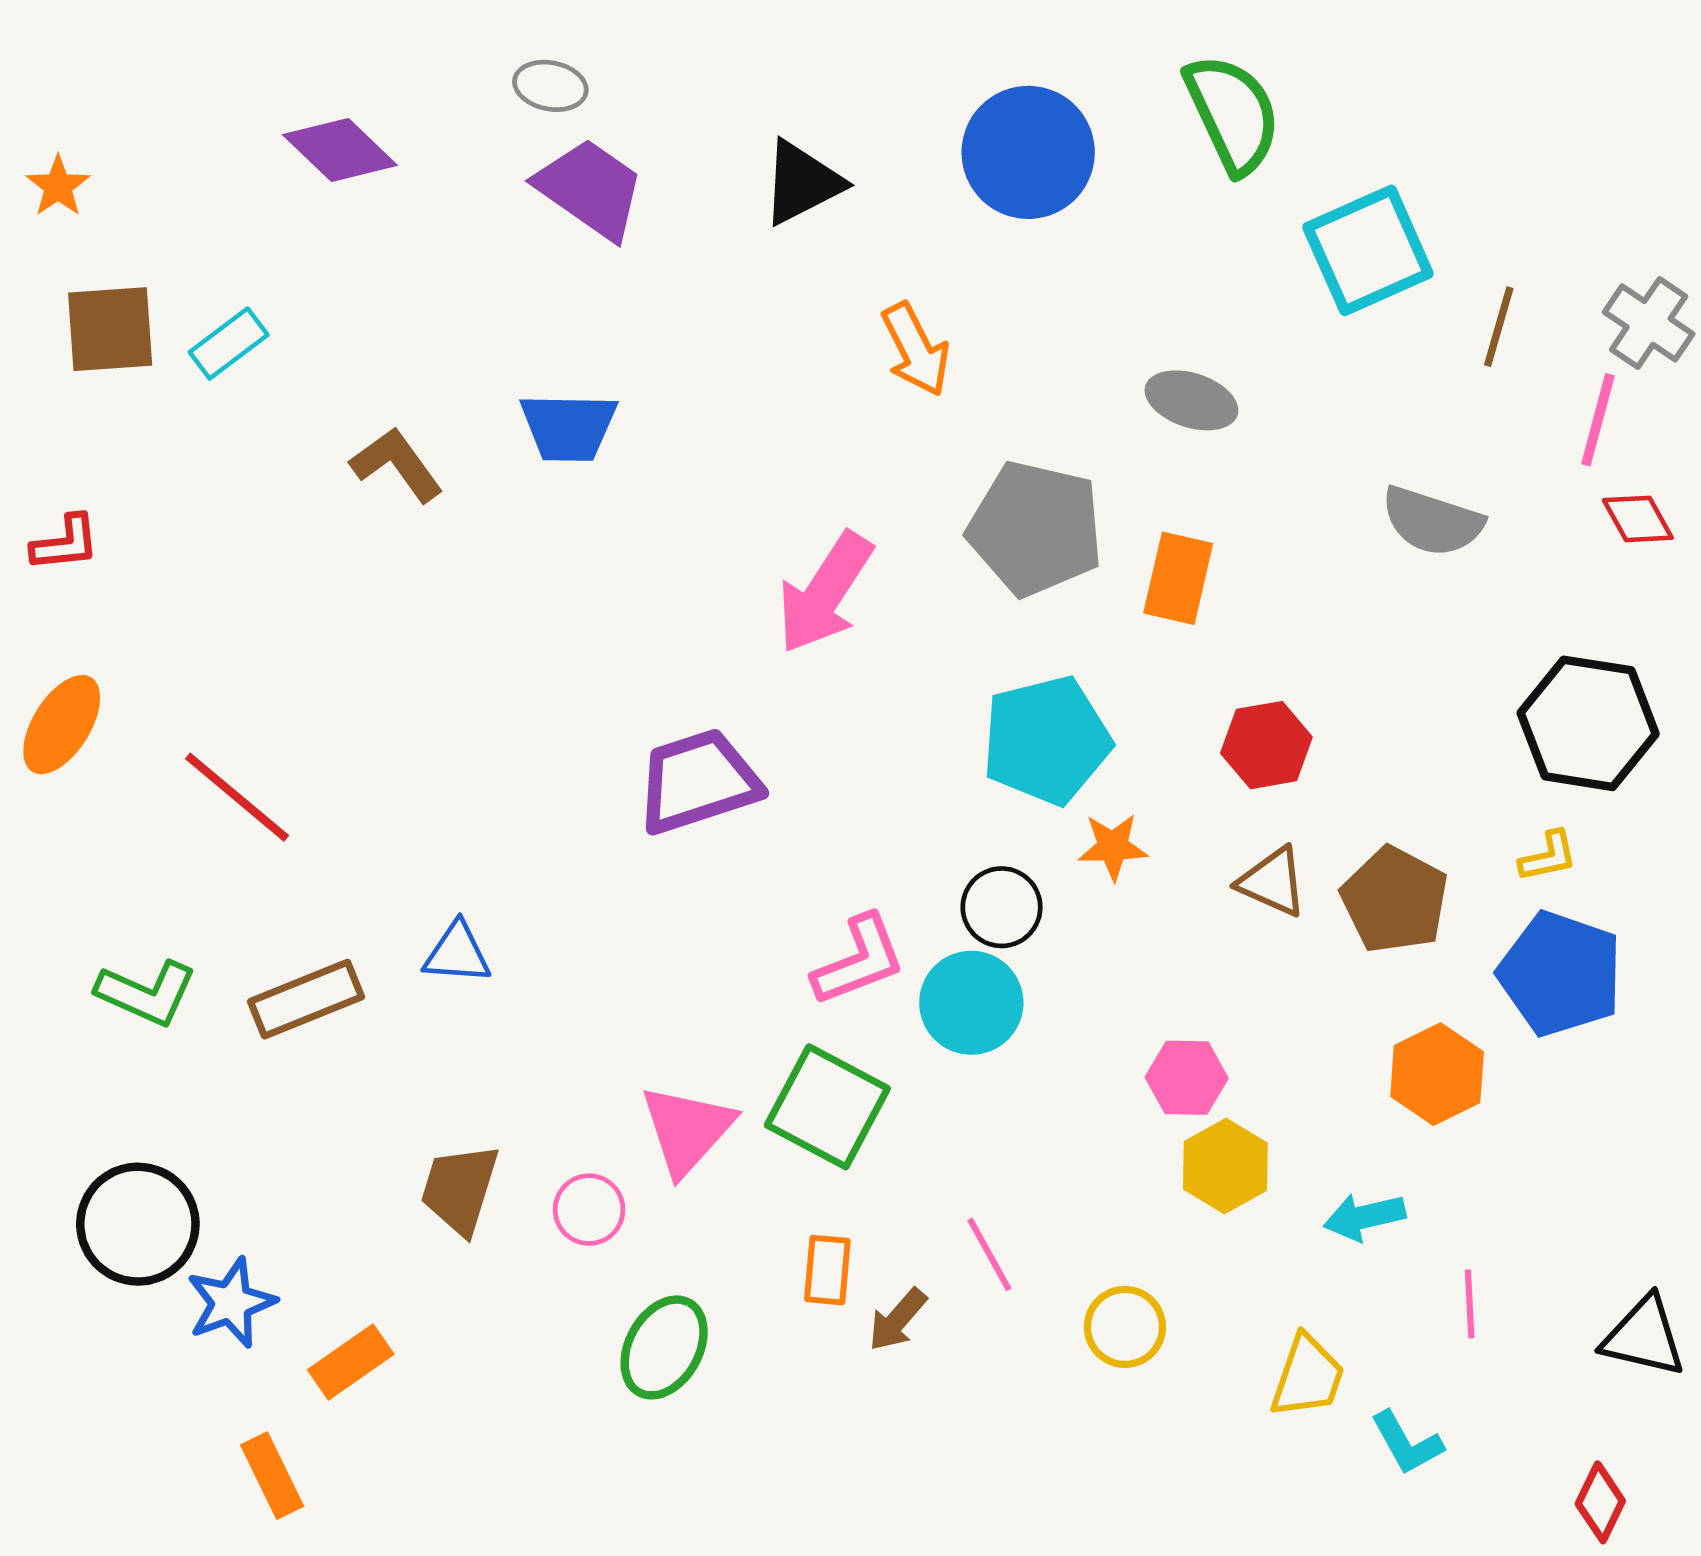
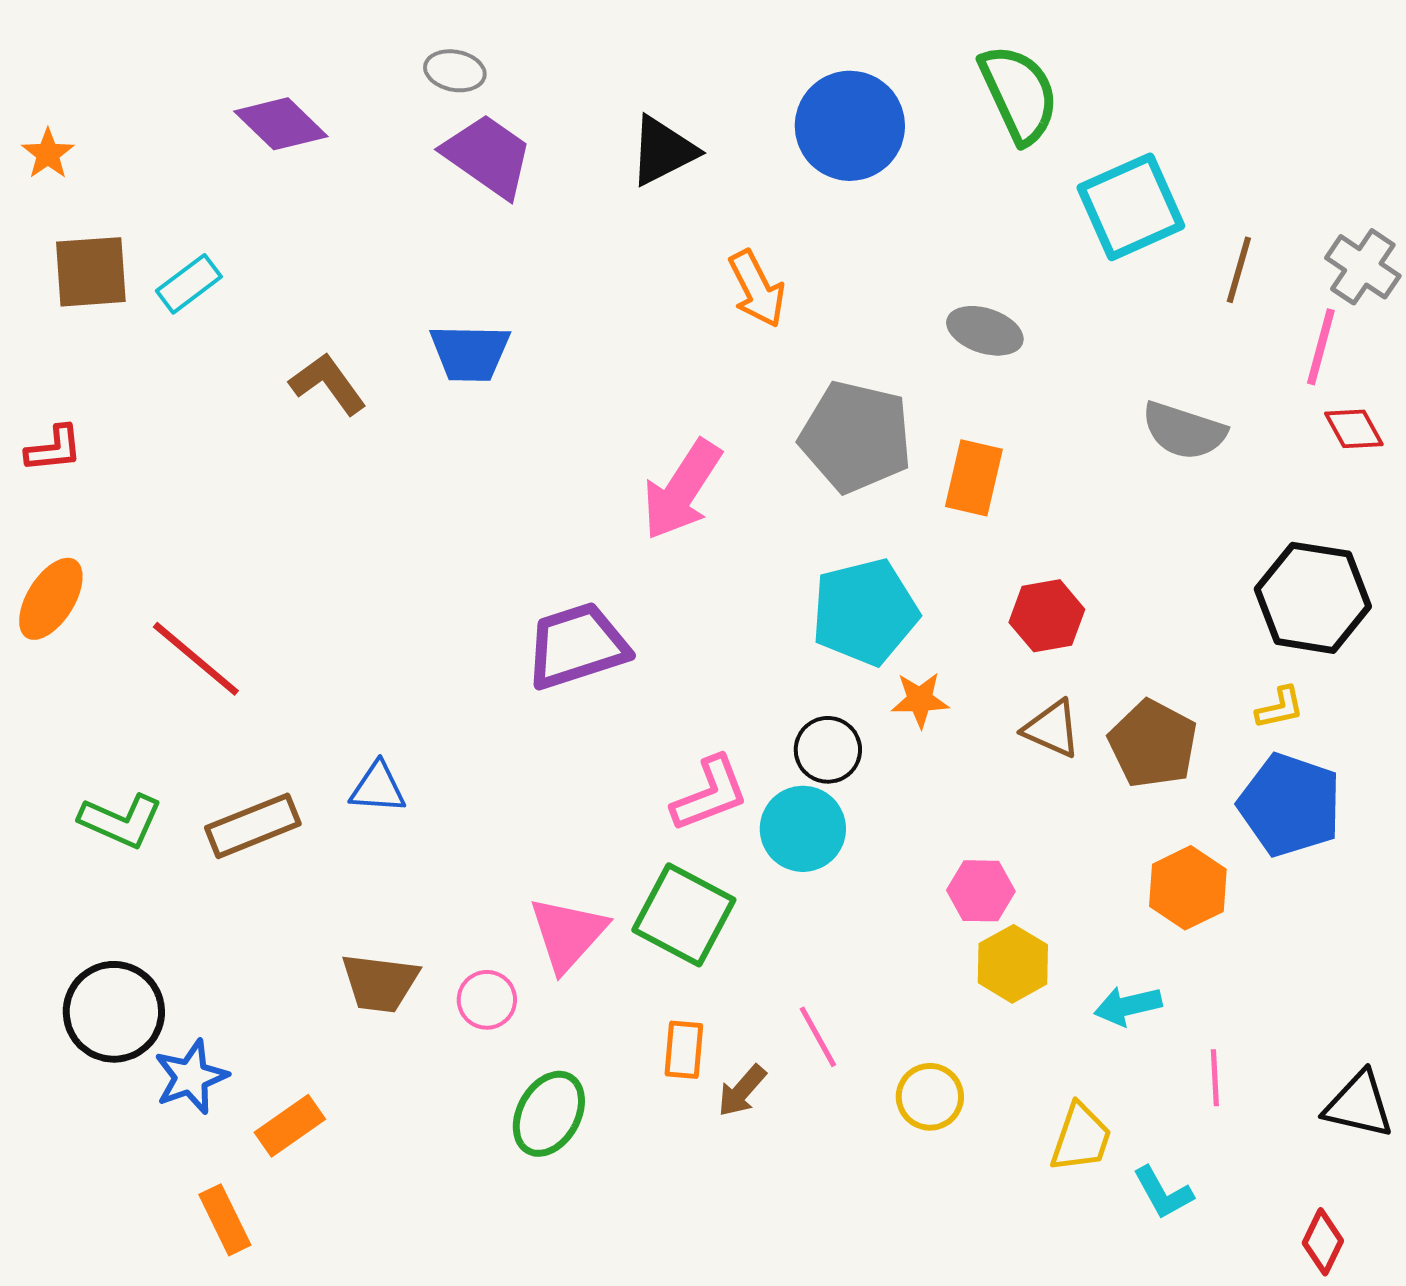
brown trapezoid: (460, 1189) -> (380, 983), turned -100

